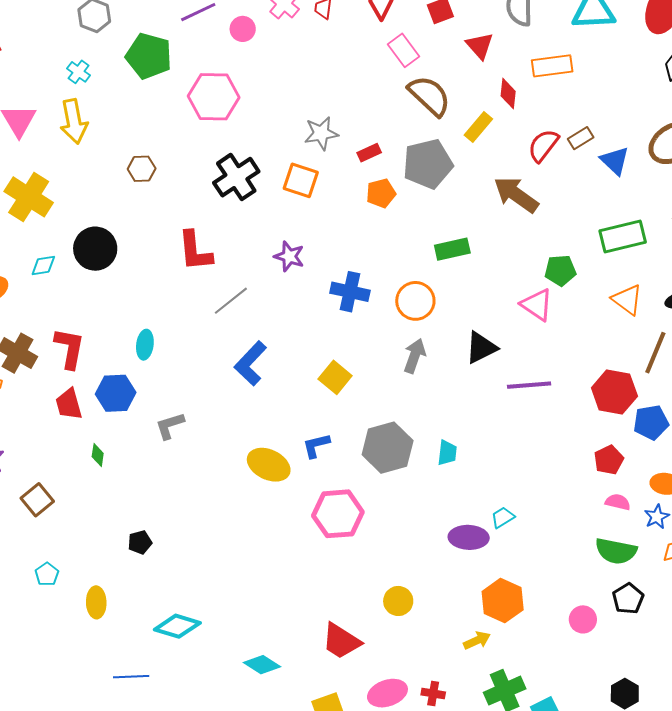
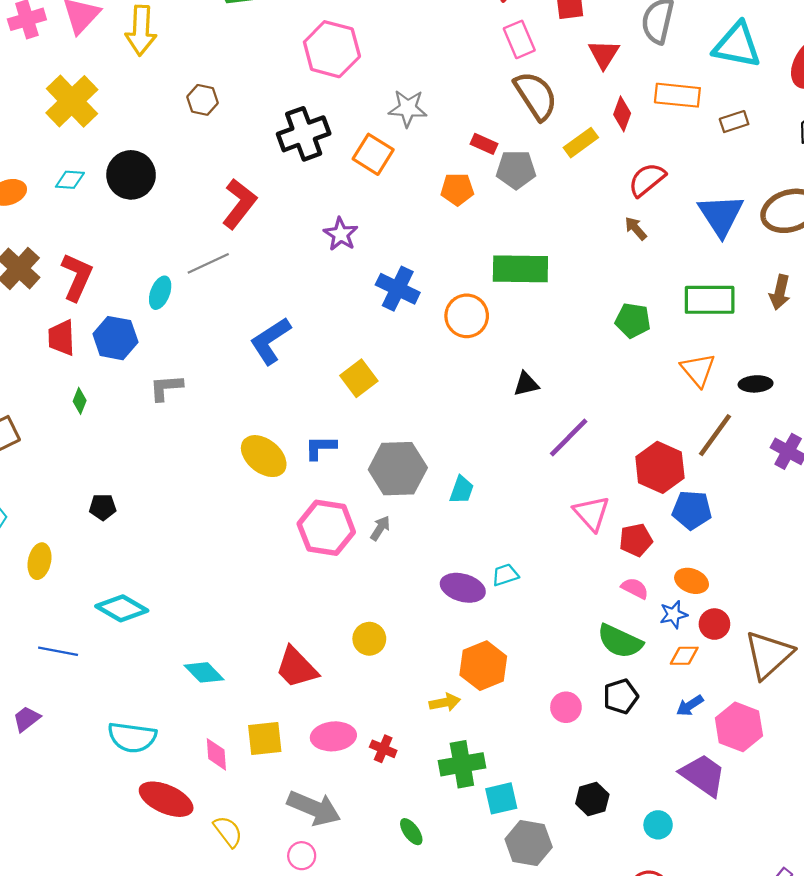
pink hexagon: (214, 97) -> (332, 49), moved
brown rectangle: (581, 138) -> (734, 122), moved
red rectangle: (369, 153) -> (484, 144), moved, turned 35
blue triangle: (615, 161) -> (721, 215), size x1.4
gray pentagon: (428, 164) -> (516, 170), size x0.7
brown arrow: (516, 195) -> (636, 228), moved, size x0.5
green rectangle: (452, 249) -> (520, 269), size x1.4
red L-shape: (195, 251) -> (239, 204), turned -150
gray line: (231, 301) -> (208, 263), moved
pink triangle: (537, 305) -> (592, 513), moved
black triangle: (481, 348) -> (526, 384), size x0.7
gray arrow: (415, 356) -> (380, 528), moved, size x0.7
purple line: (529, 385) -> (569, 438), turned -54

